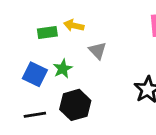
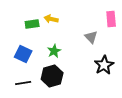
gray triangle: (98, 51) -> (91, 37), moved
green star: (63, 69) -> (54, 51), moved

